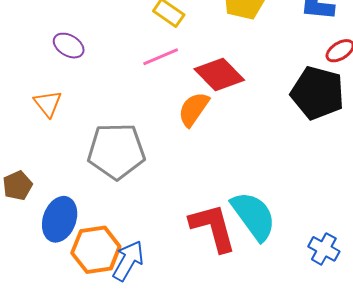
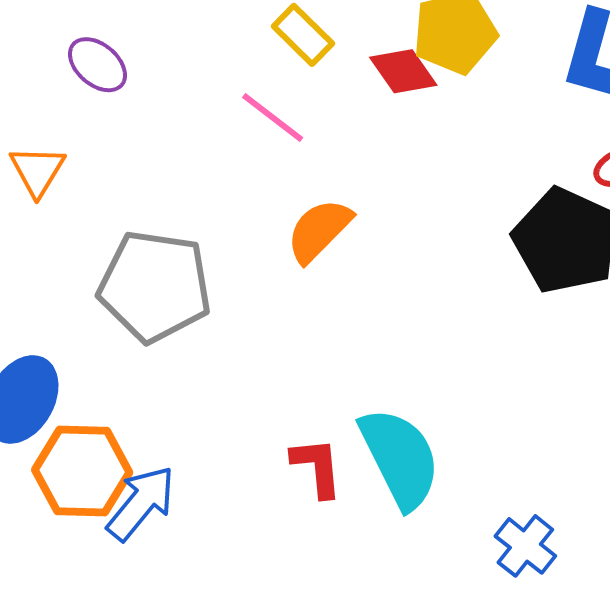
pink line: (161, 57) -> (273, 118), turned 51
red diamond: (219, 75) -> (403, 71), moved, size x0.7
red L-shape: (213, 228) -> (317, 467), size x0.6

